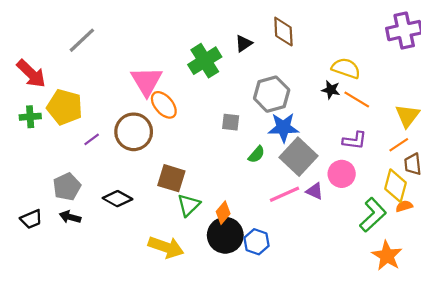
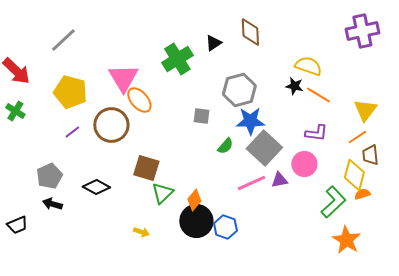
yellow pentagon: (65, 107) -> (70, 92), moved
green cross: (30, 117) -> (15, 111), turned 36
purple triangle: (315, 191) -> (279, 180), turned -36
black trapezoid: (31, 219) -> (17, 225), moved
yellow arrow: (166, 247) -> (141, 232), size x0.5

